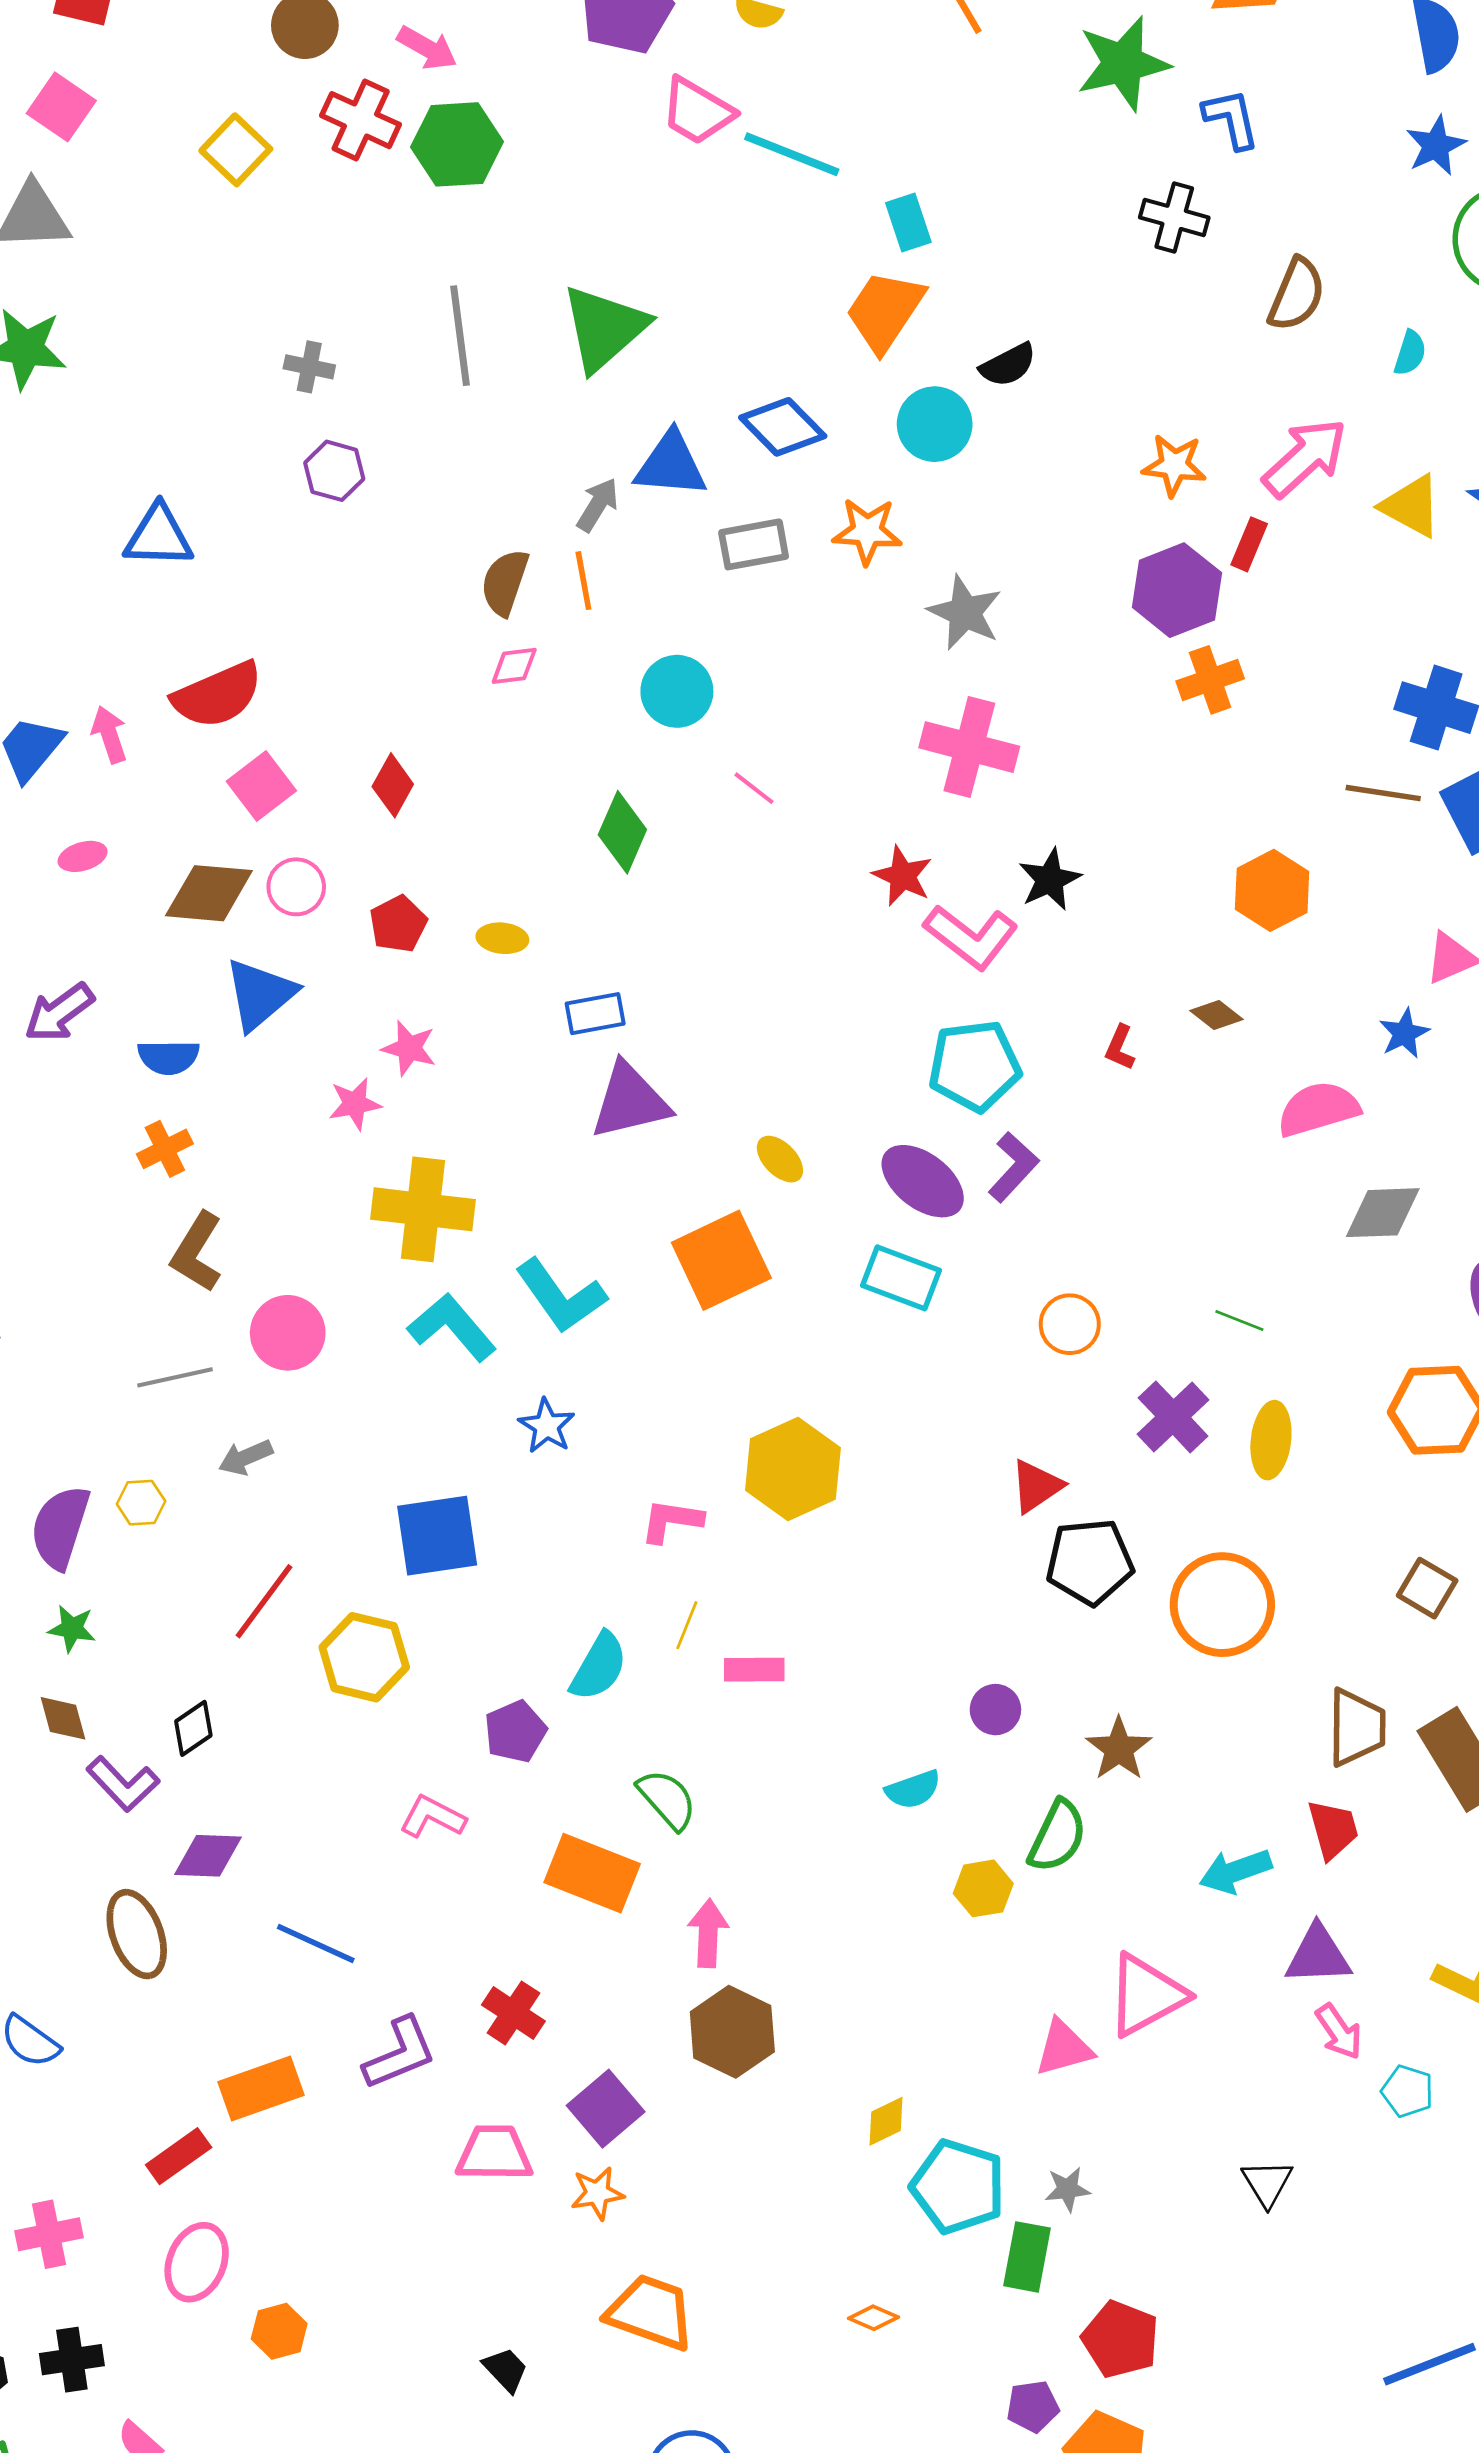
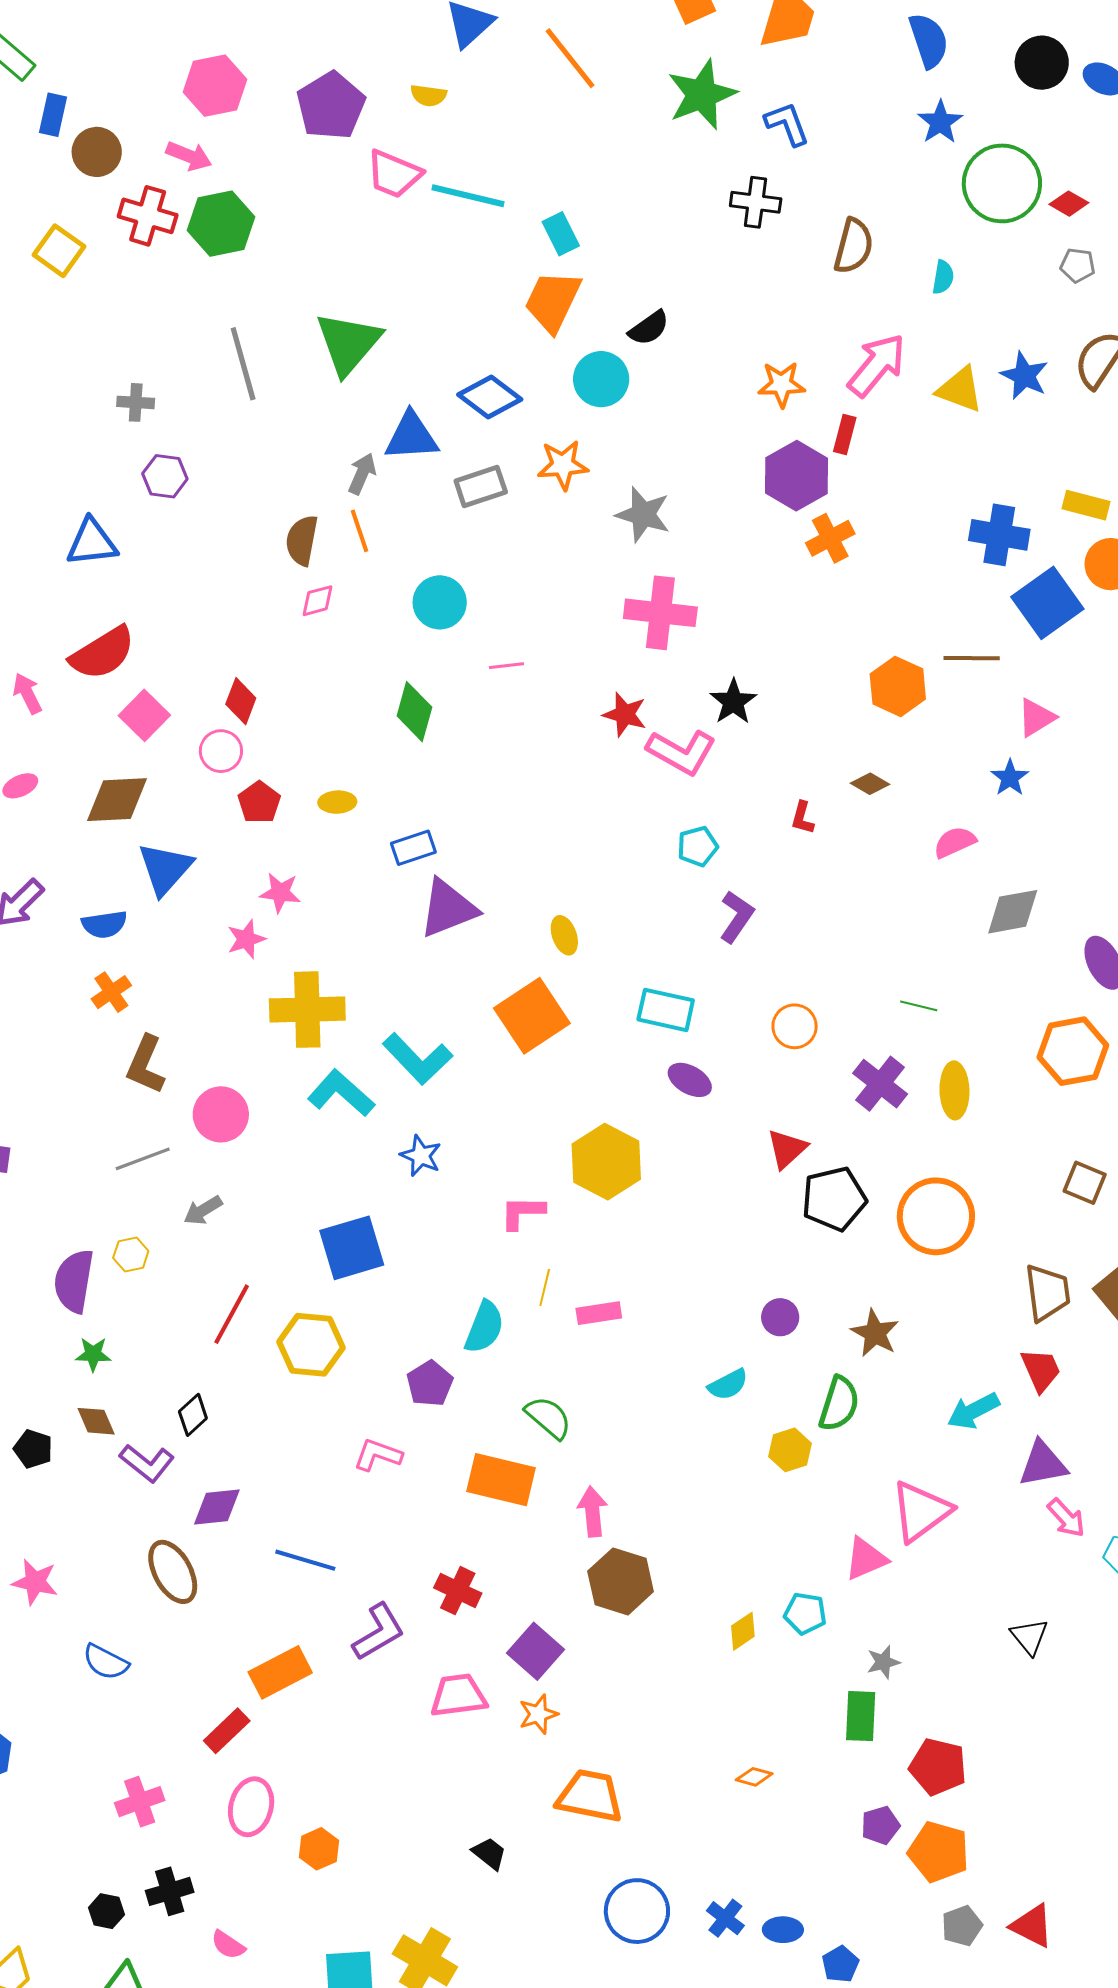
blue triangle: (159, 536) -> (92, 543), moved
pink line: (754, 788) -> (507, 666), turned -36
brown line: (1383, 793) -> (972, 658), moved
pink circle: (296, 887) -> (221, 751), moved
cyan pentagon: (975, 1066) -> (698, 846), size x0.6
pink semicircle: (1318, 1109) -> (955, 842), size x0.7
yellow ellipse: (780, 1159) -> (564, 935), turned 33
purple ellipse: (923, 1181) -> (690, 1080), moved, size x0.7
cyan pentagon: (958, 2187) -> (805, 1613), moved, size x0.6

